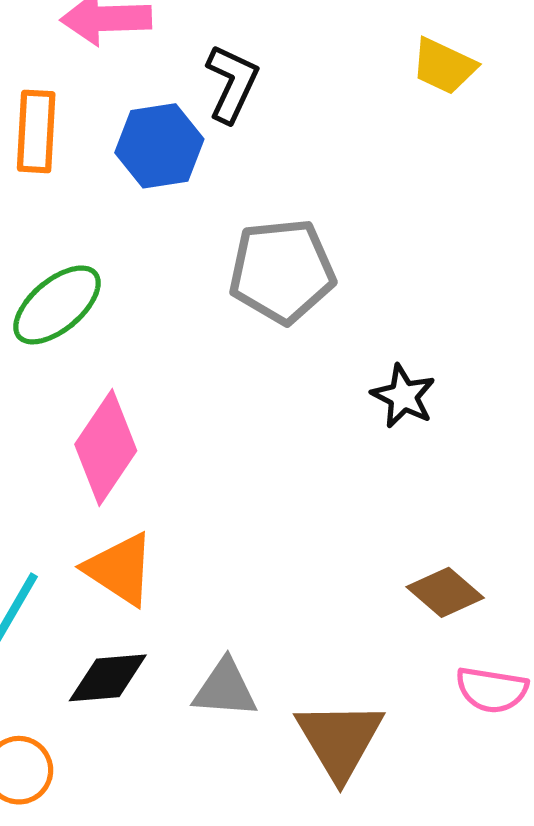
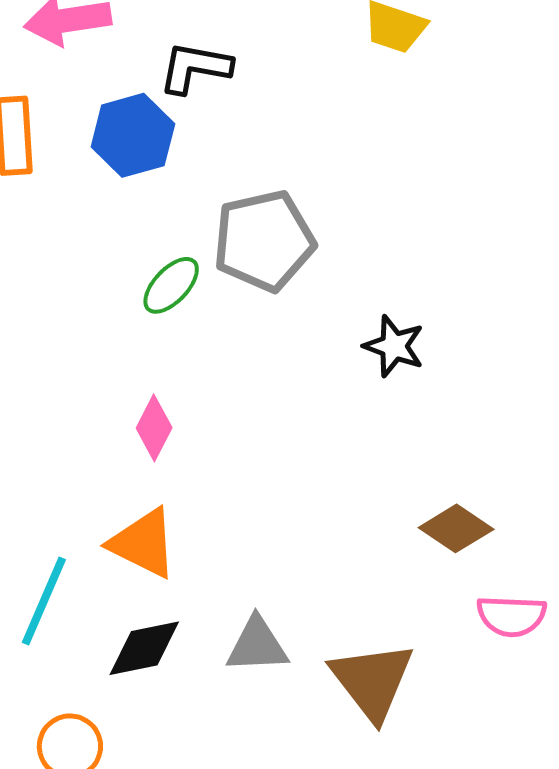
black L-shape: (232, 83) -> (195, 68), turned -98
green ellipse: (57, 305) -> (171, 285), moved, size x0.7
pink diamond: (106, 448) -> (154, 428), moved, size x0.6

